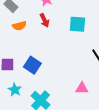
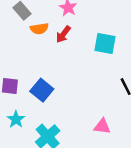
red arrow: (45, 20) -> (63, 34), turned 56
orange semicircle: (19, 26) -> (39, 29), moved

